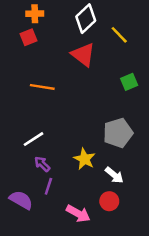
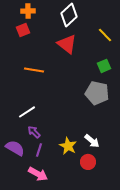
yellow line: (119, 35) -> (105, 35), moved
gray pentagon: (118, 133) -> (97, 93), moved, turned 30
yellow star: (84, 159) -> (68, 146), moved
purple semicircle: (21, 200) -> (15, 148), moved
pink arrow: (78, 214) -> (38, 174), moved

